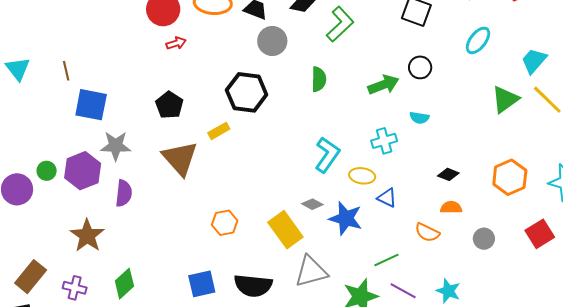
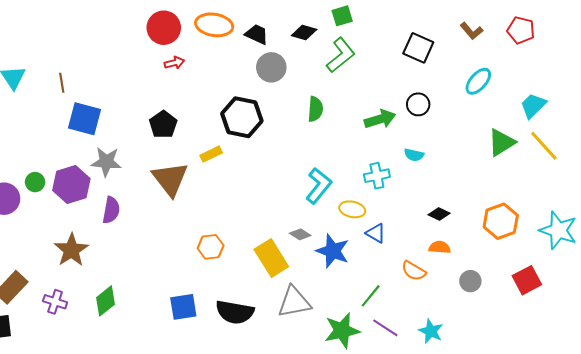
green line: (386, 260) -> (371, 296), turned -30

